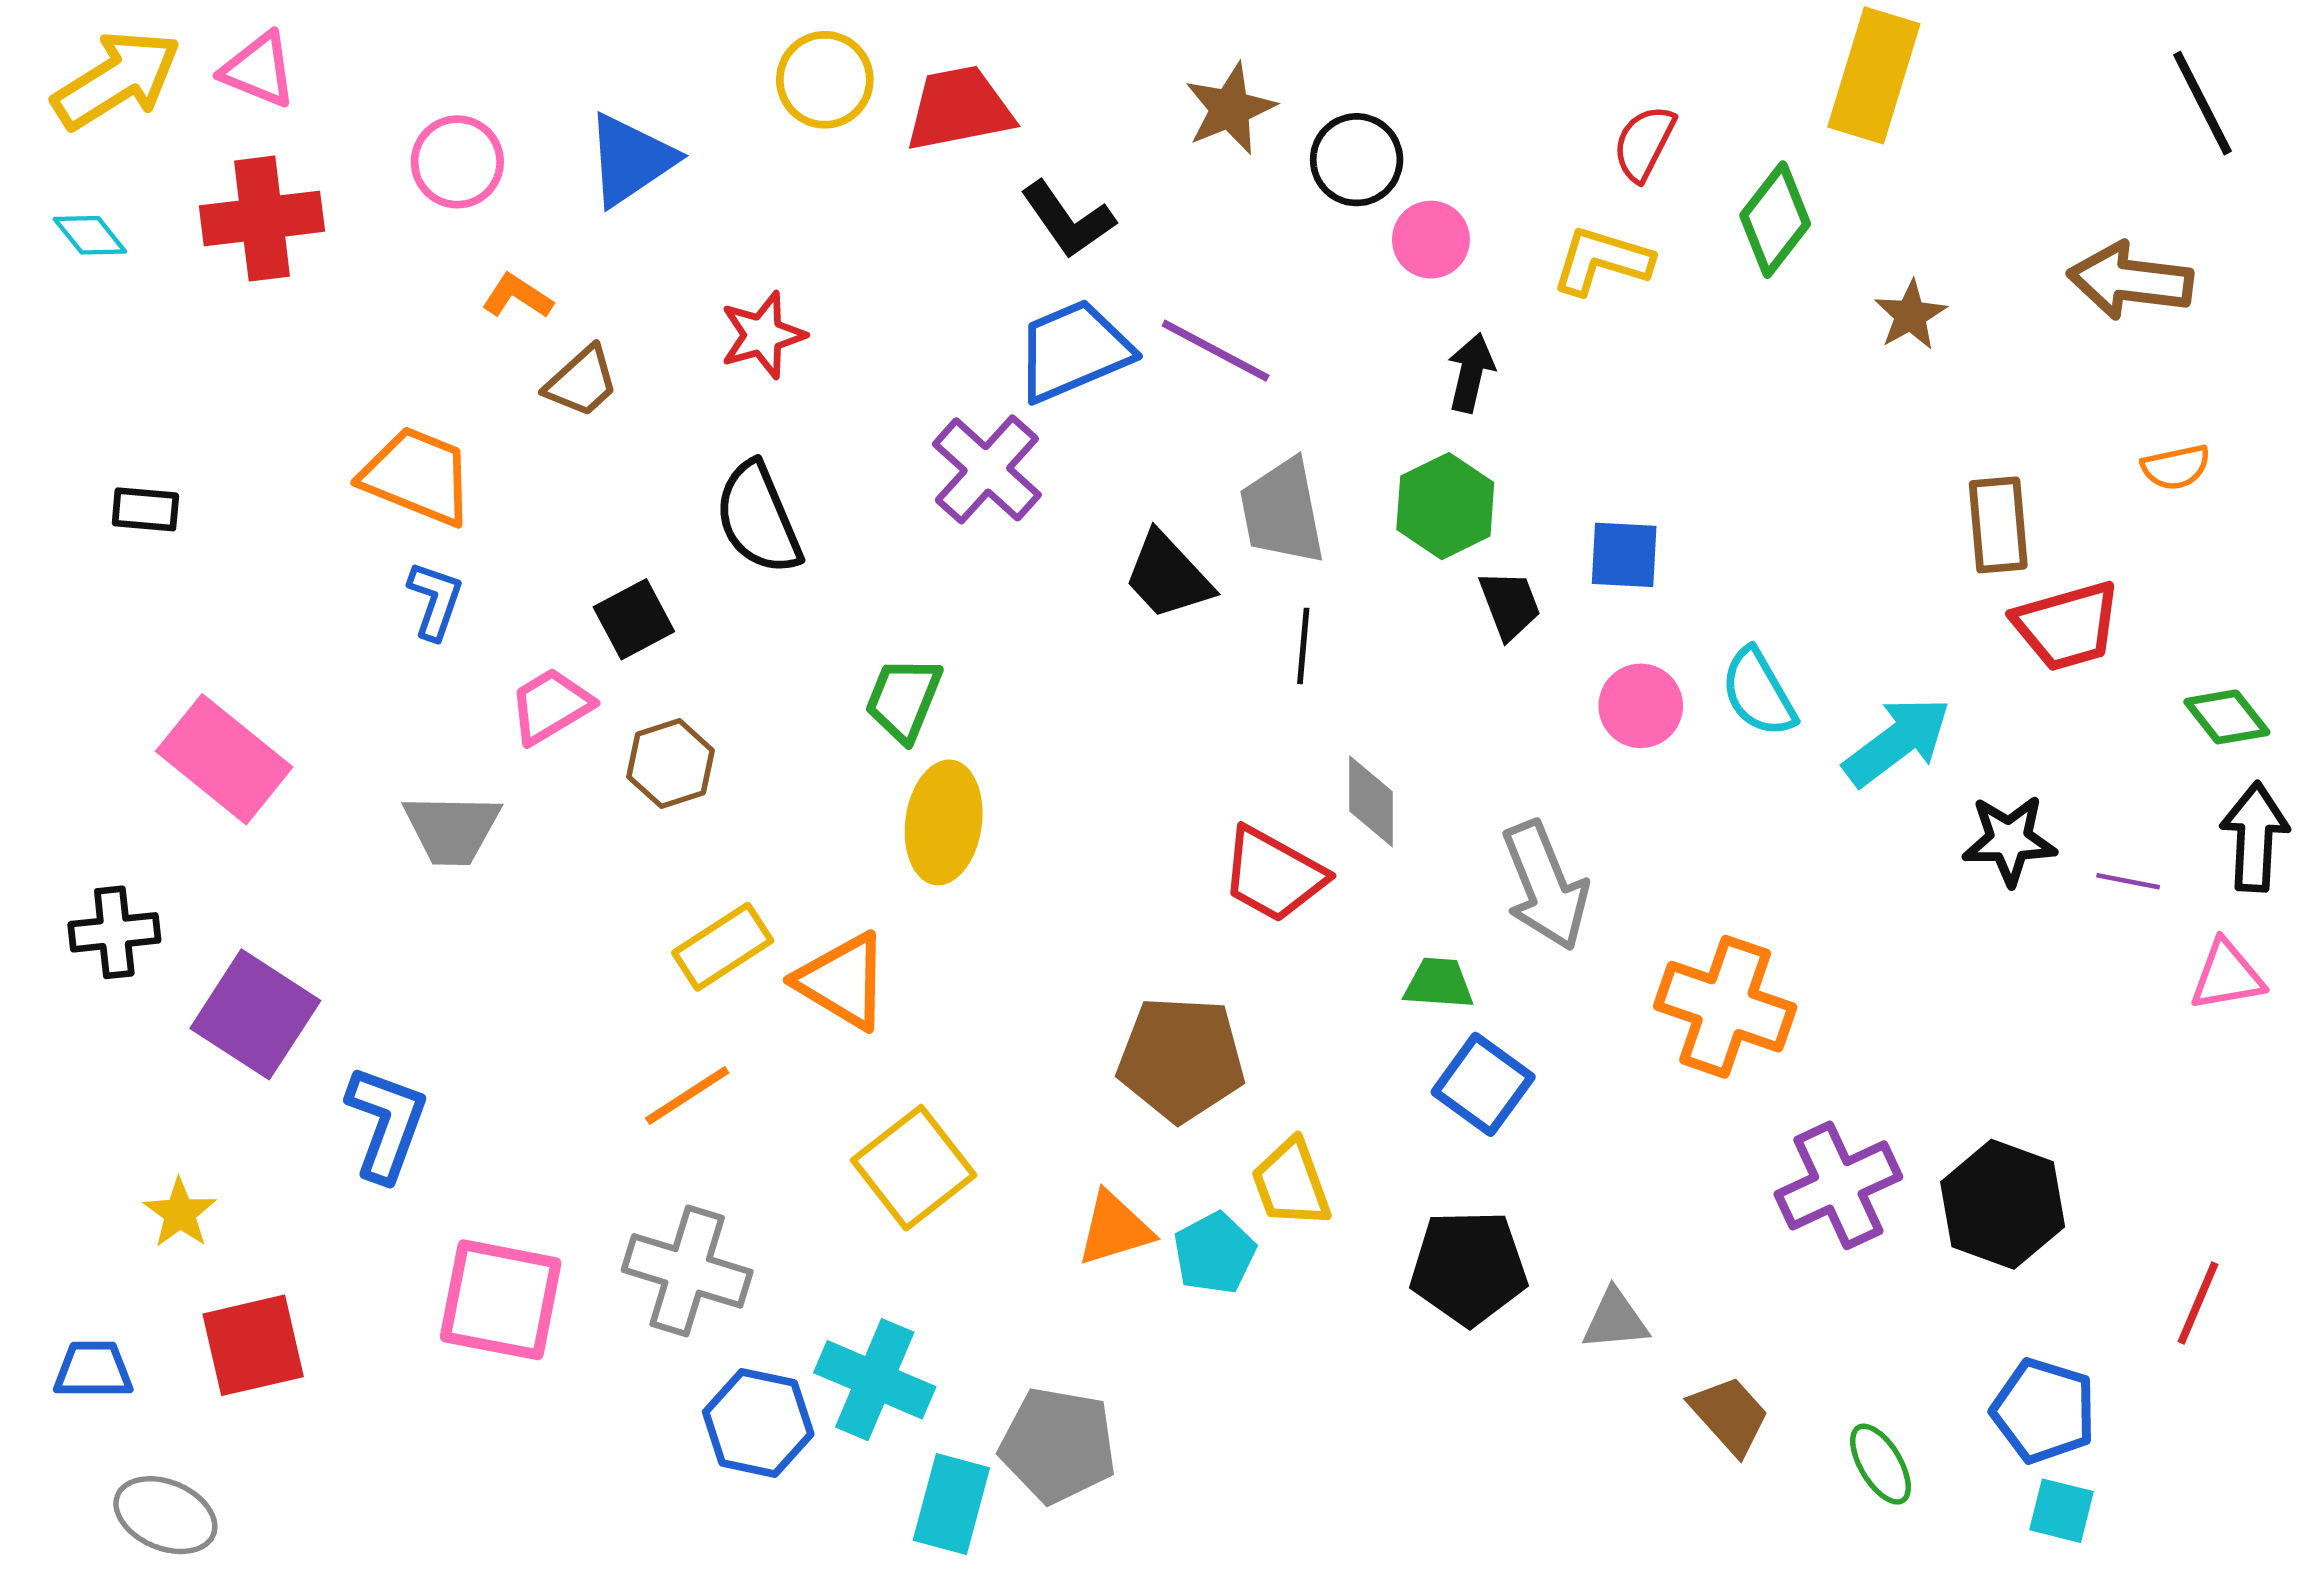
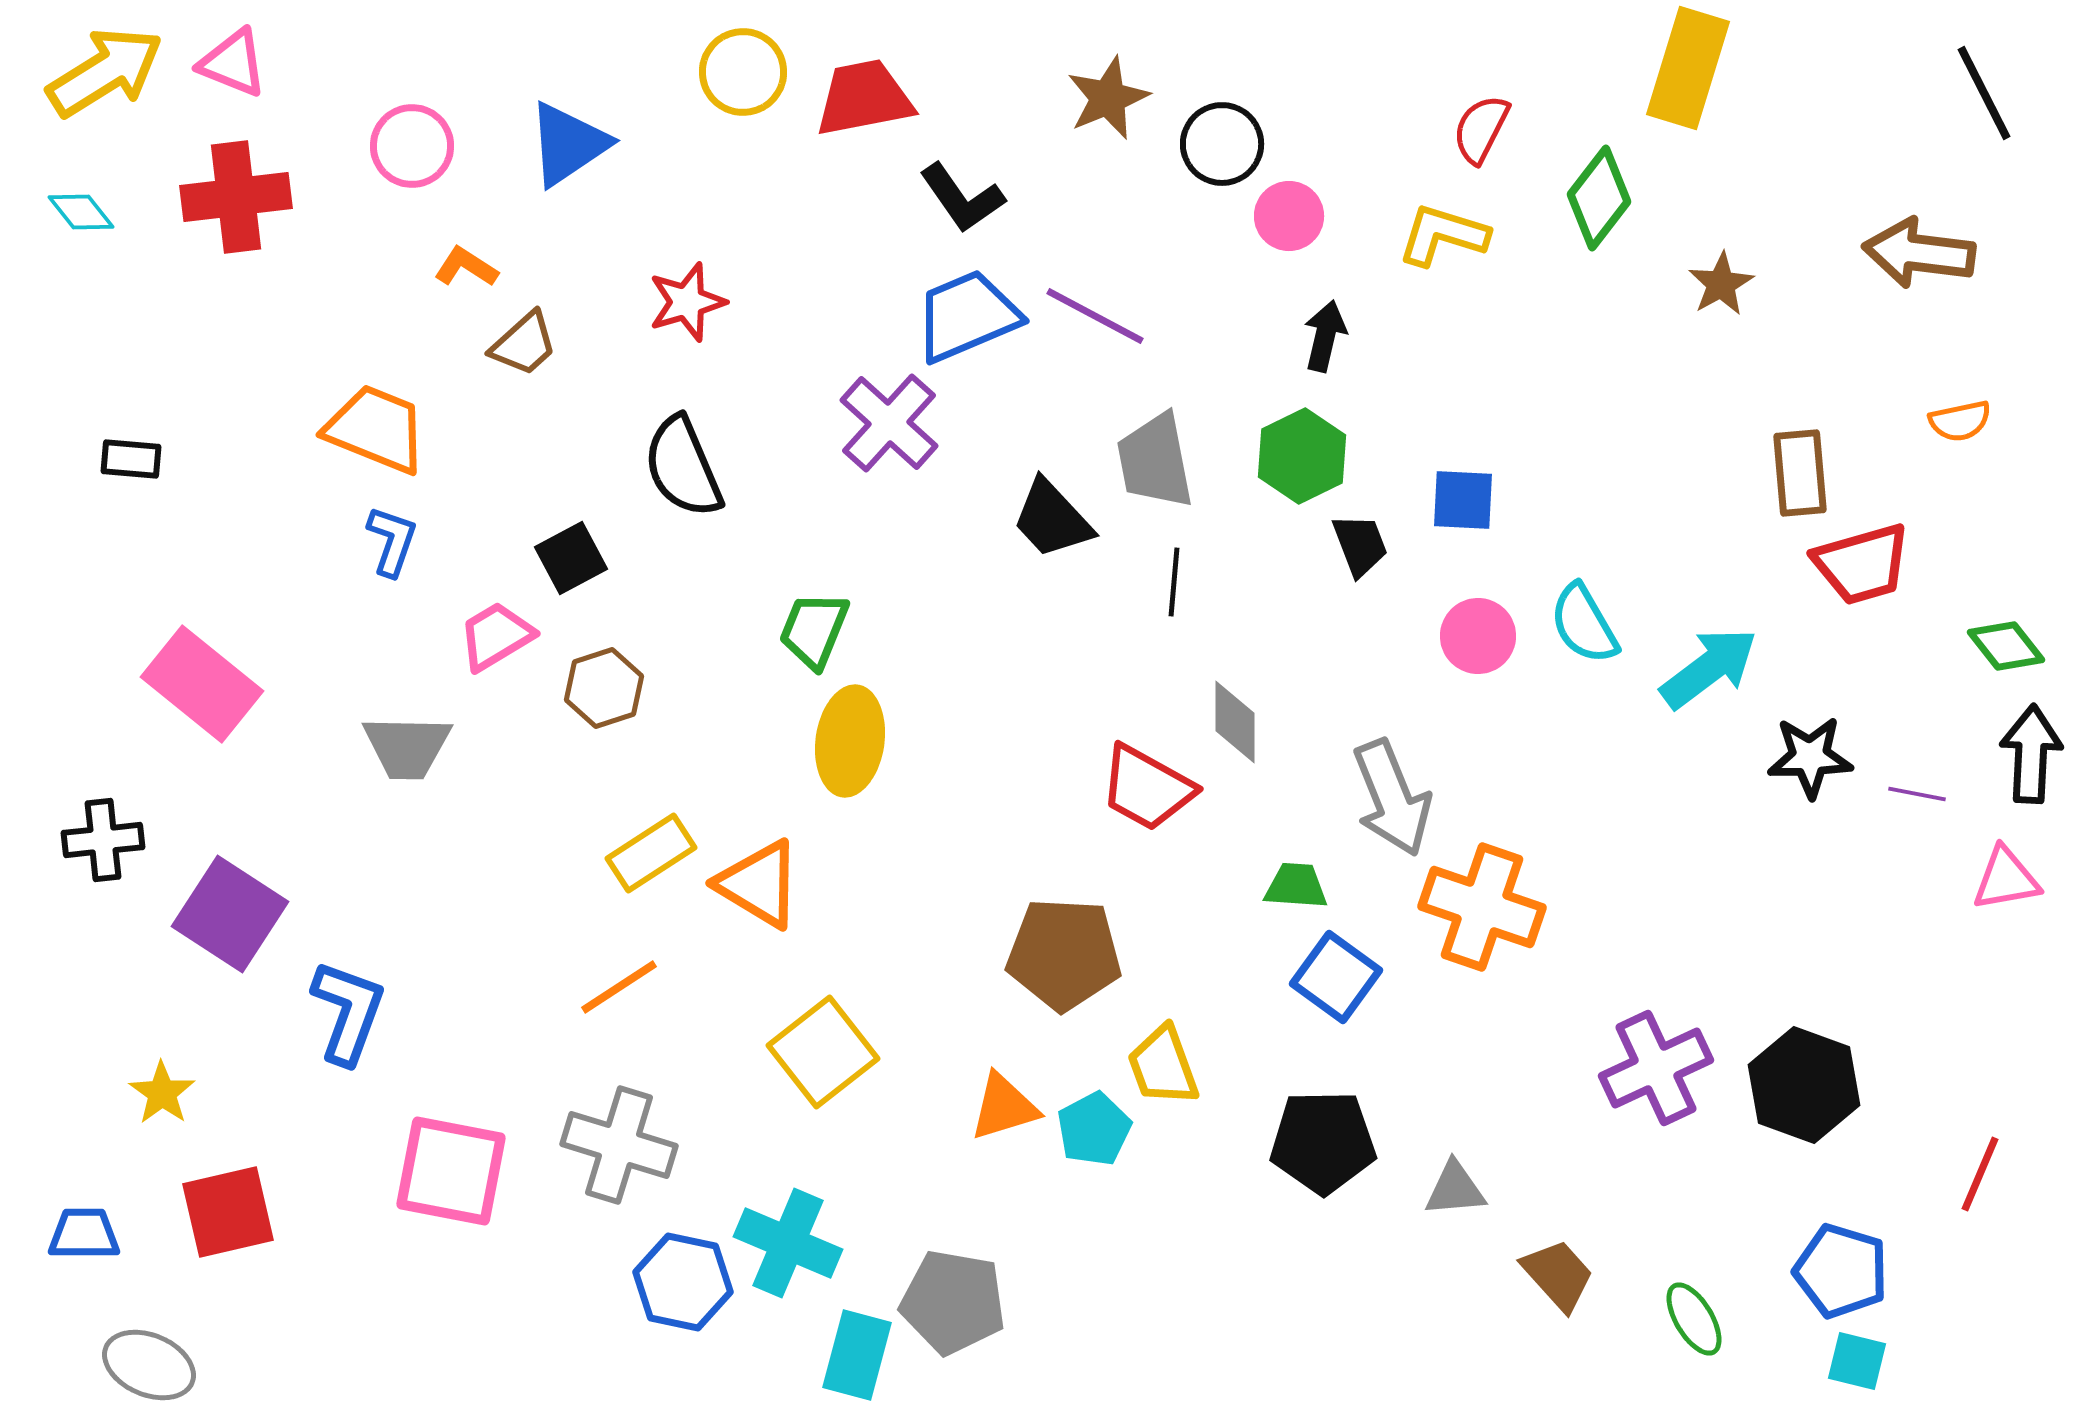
orange cross: (1725, 1007) -> (1482, 907), moved

